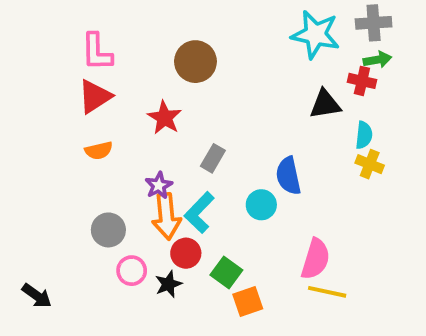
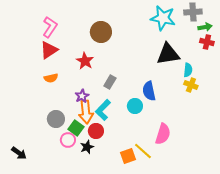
pink L-shape: (97, 52) -> (50, 27), turned -145
green arrow: (377, 60) -> (205, 27), moved
red cross: (362, 81) -> (207, 42), moved
black triangle: (325, 104) -> (168, 54), size x1.4
green square: (226, 273) -> (76, 128), moved
yellow line: (327, 292) -> (143, 151), moved, turned 30

